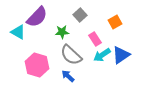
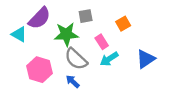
gray square: (80, 15) -> (86, 16), turned 32
green star: (62, 32) -> (66, 34), size x1.6
blue triangle: (121, 55) -> (146, 59), moved

